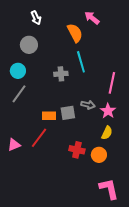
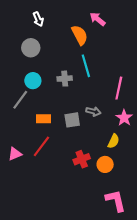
cyan circle: (18, 71) -> (33, 81), moved
pink star: (108, 111) -> (124, 118), moved
orange rectangle: (49, 116) -> (44, 119), moved
red cross: (77, 150) -> (82, 159), turned -35

